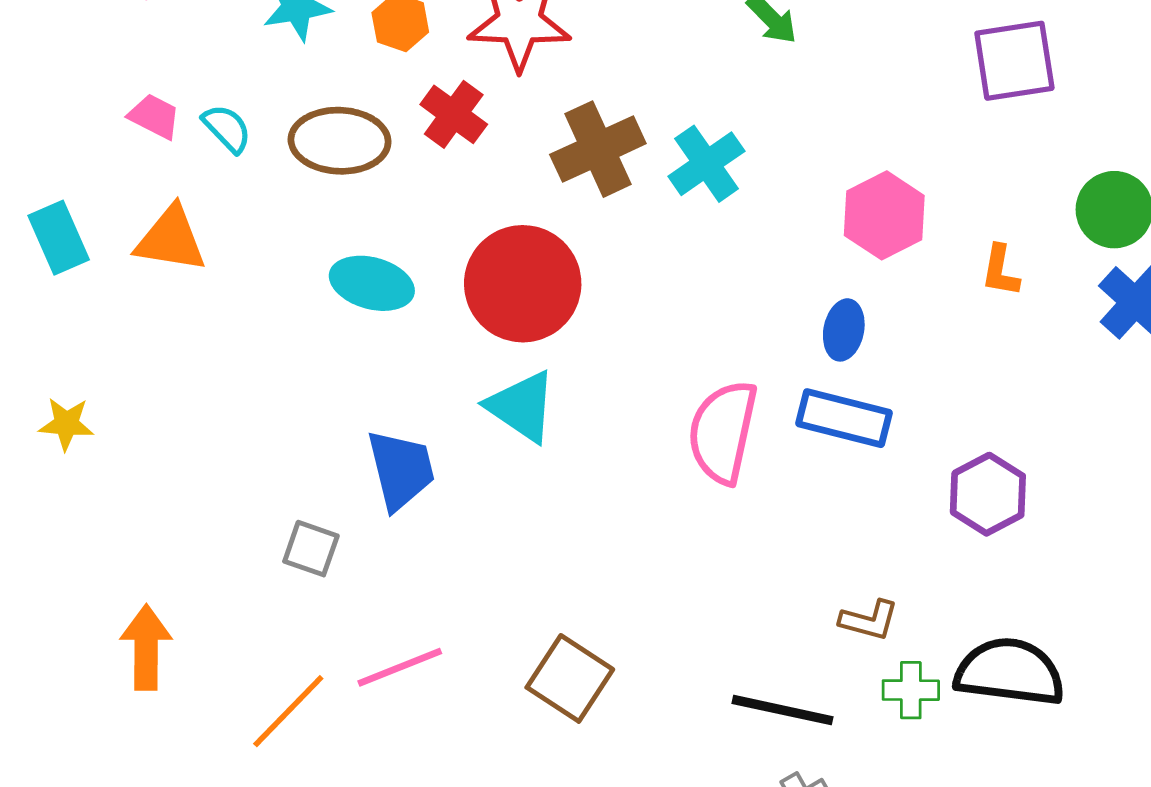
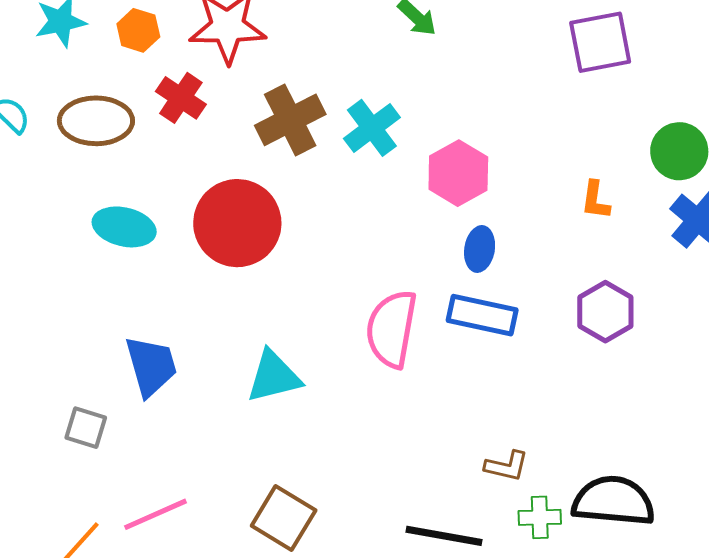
pink hexagon: (884, 215) -> (458, 173), moved
cyan triangle: (522, 406) -> (274, 377), moved, turned -46
purple hexagon: (988, 494) -> (605, 312), moved

